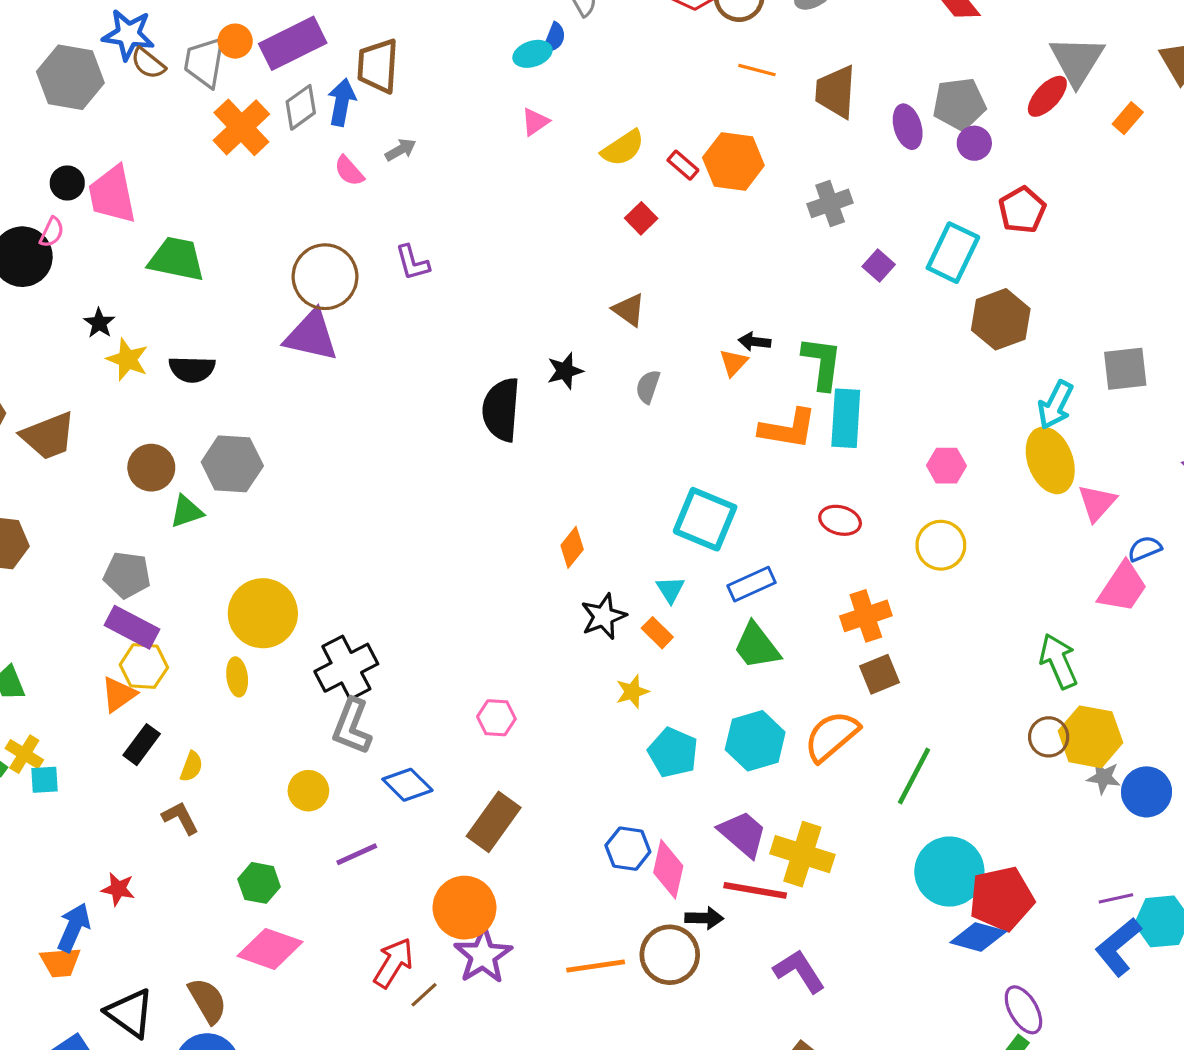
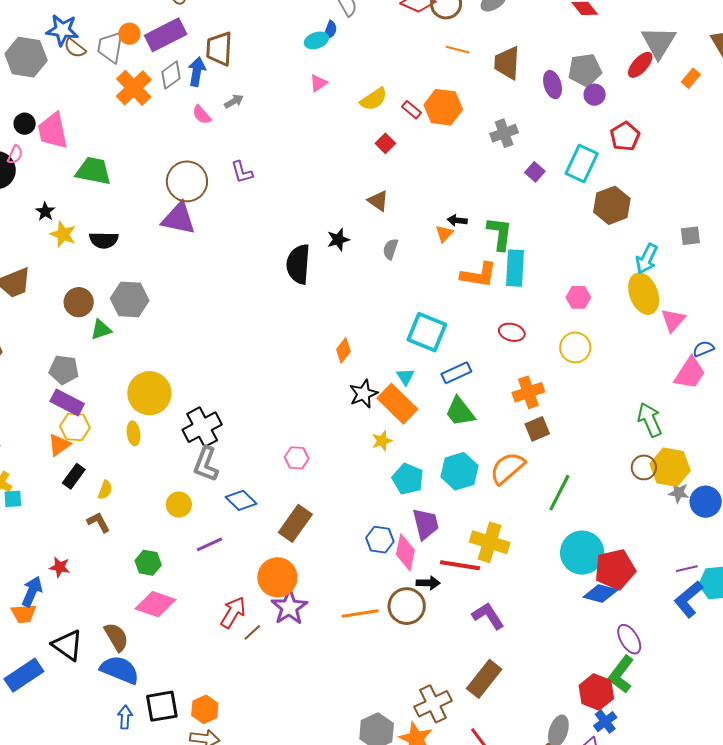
gray square: (1125, 369) -> (690, 236), size x0.7
orange rectangle: (657, 633) -> (397, 404), size x2.0
purple trapezoid: (743, 834) -> (426, 524), moved, turned 36

